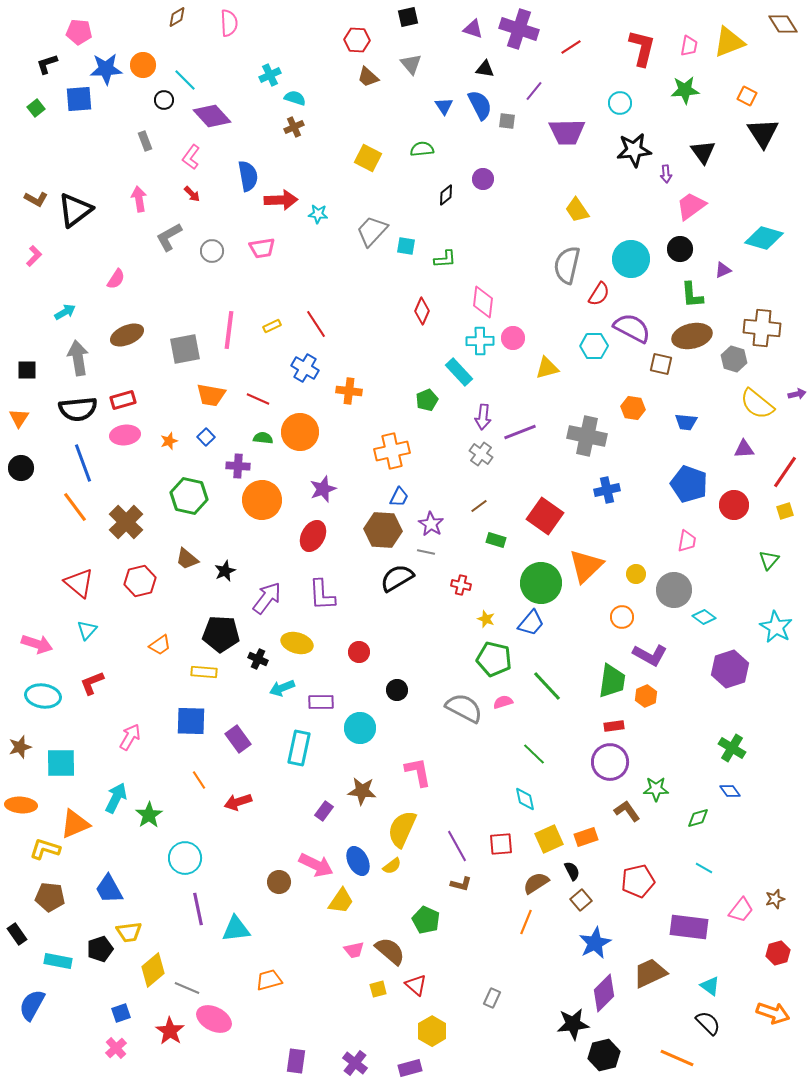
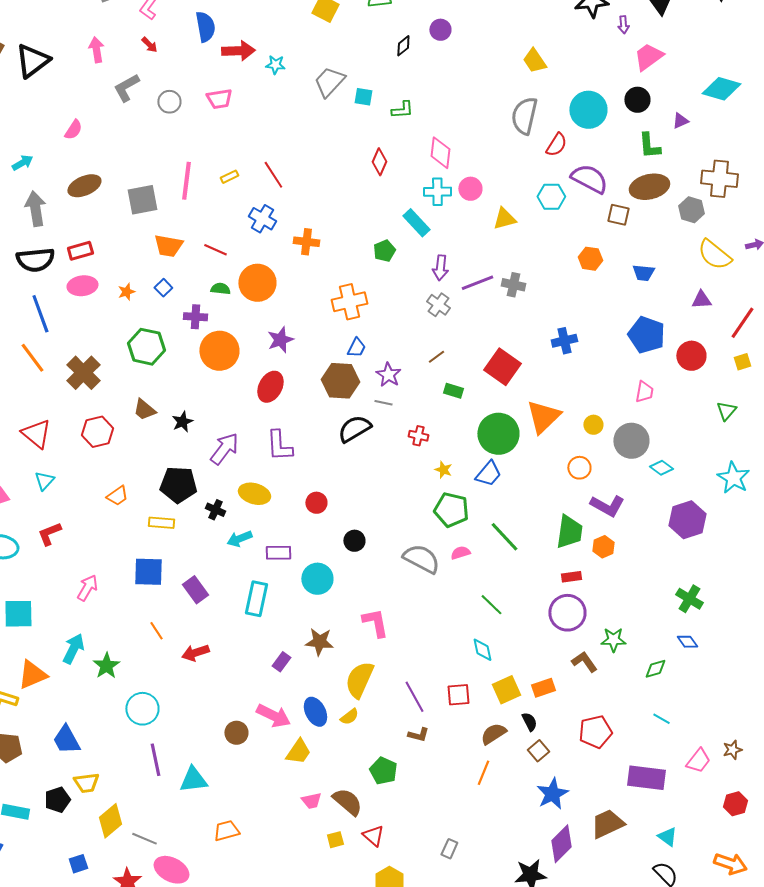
gray cross: (587, 436) -> (513, 285), moved, size x0.6

